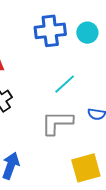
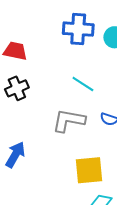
cyan line: (65, 84) -> (83, 84), turned 65

